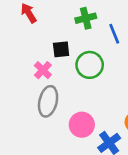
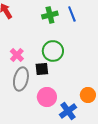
blue line: (114, 34) -> (72, 14), moved
black square: (61, 49) -> (42, 69), moved

